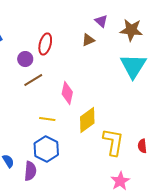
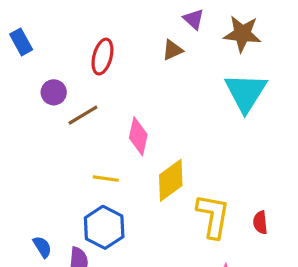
purple circle: (25, 59) -> (54, 92), moved

